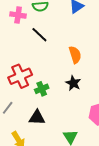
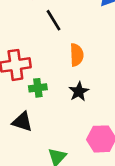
orange semicircle: (75, 55) -> (77, 55), moved

